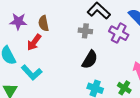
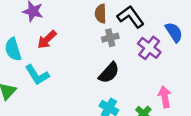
brown semicircle: (44, 23) -> (101, 14), moved
gray cross: (85, 31) -> (110, 38), turned -32

